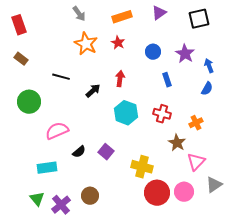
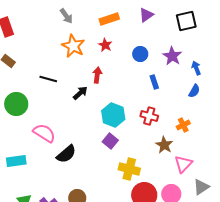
red arrow: (120, 79) -> (97, 75), moved
pink semicircle: (57, 131) -> (44, 133), turned 55
black semicircle: (79, 152) -> (66, 154), size x1.5
purple square: (106, 152) -> (110, 141), moved
cyan rectangle: (47, 168) -> (16, 161), moved

